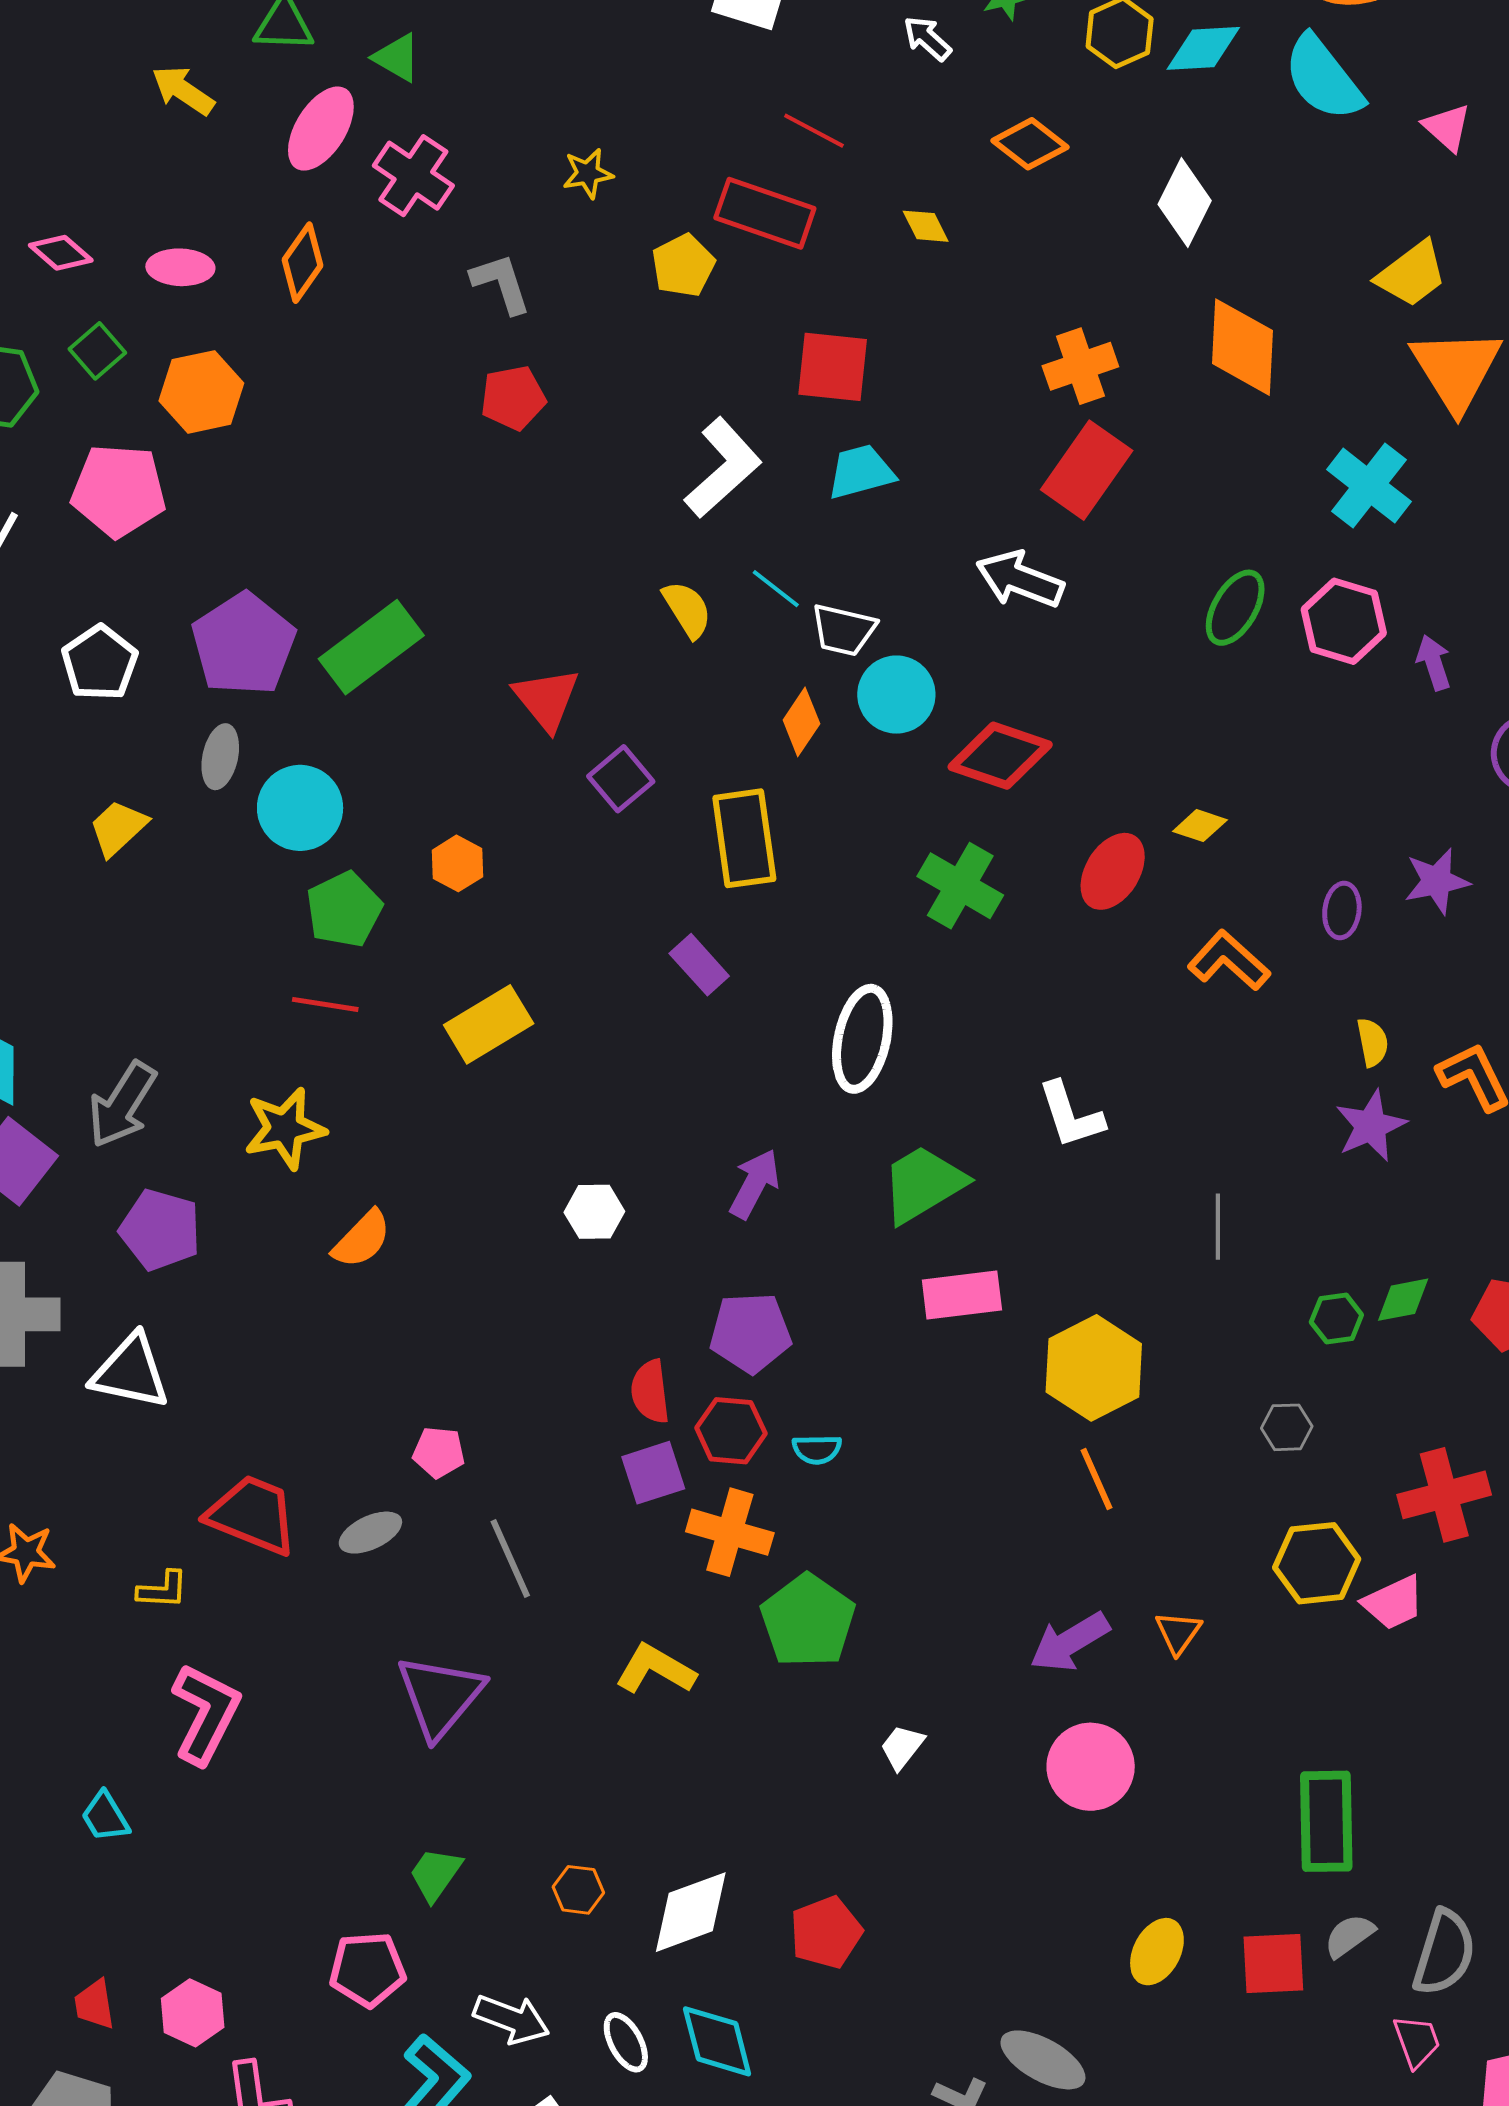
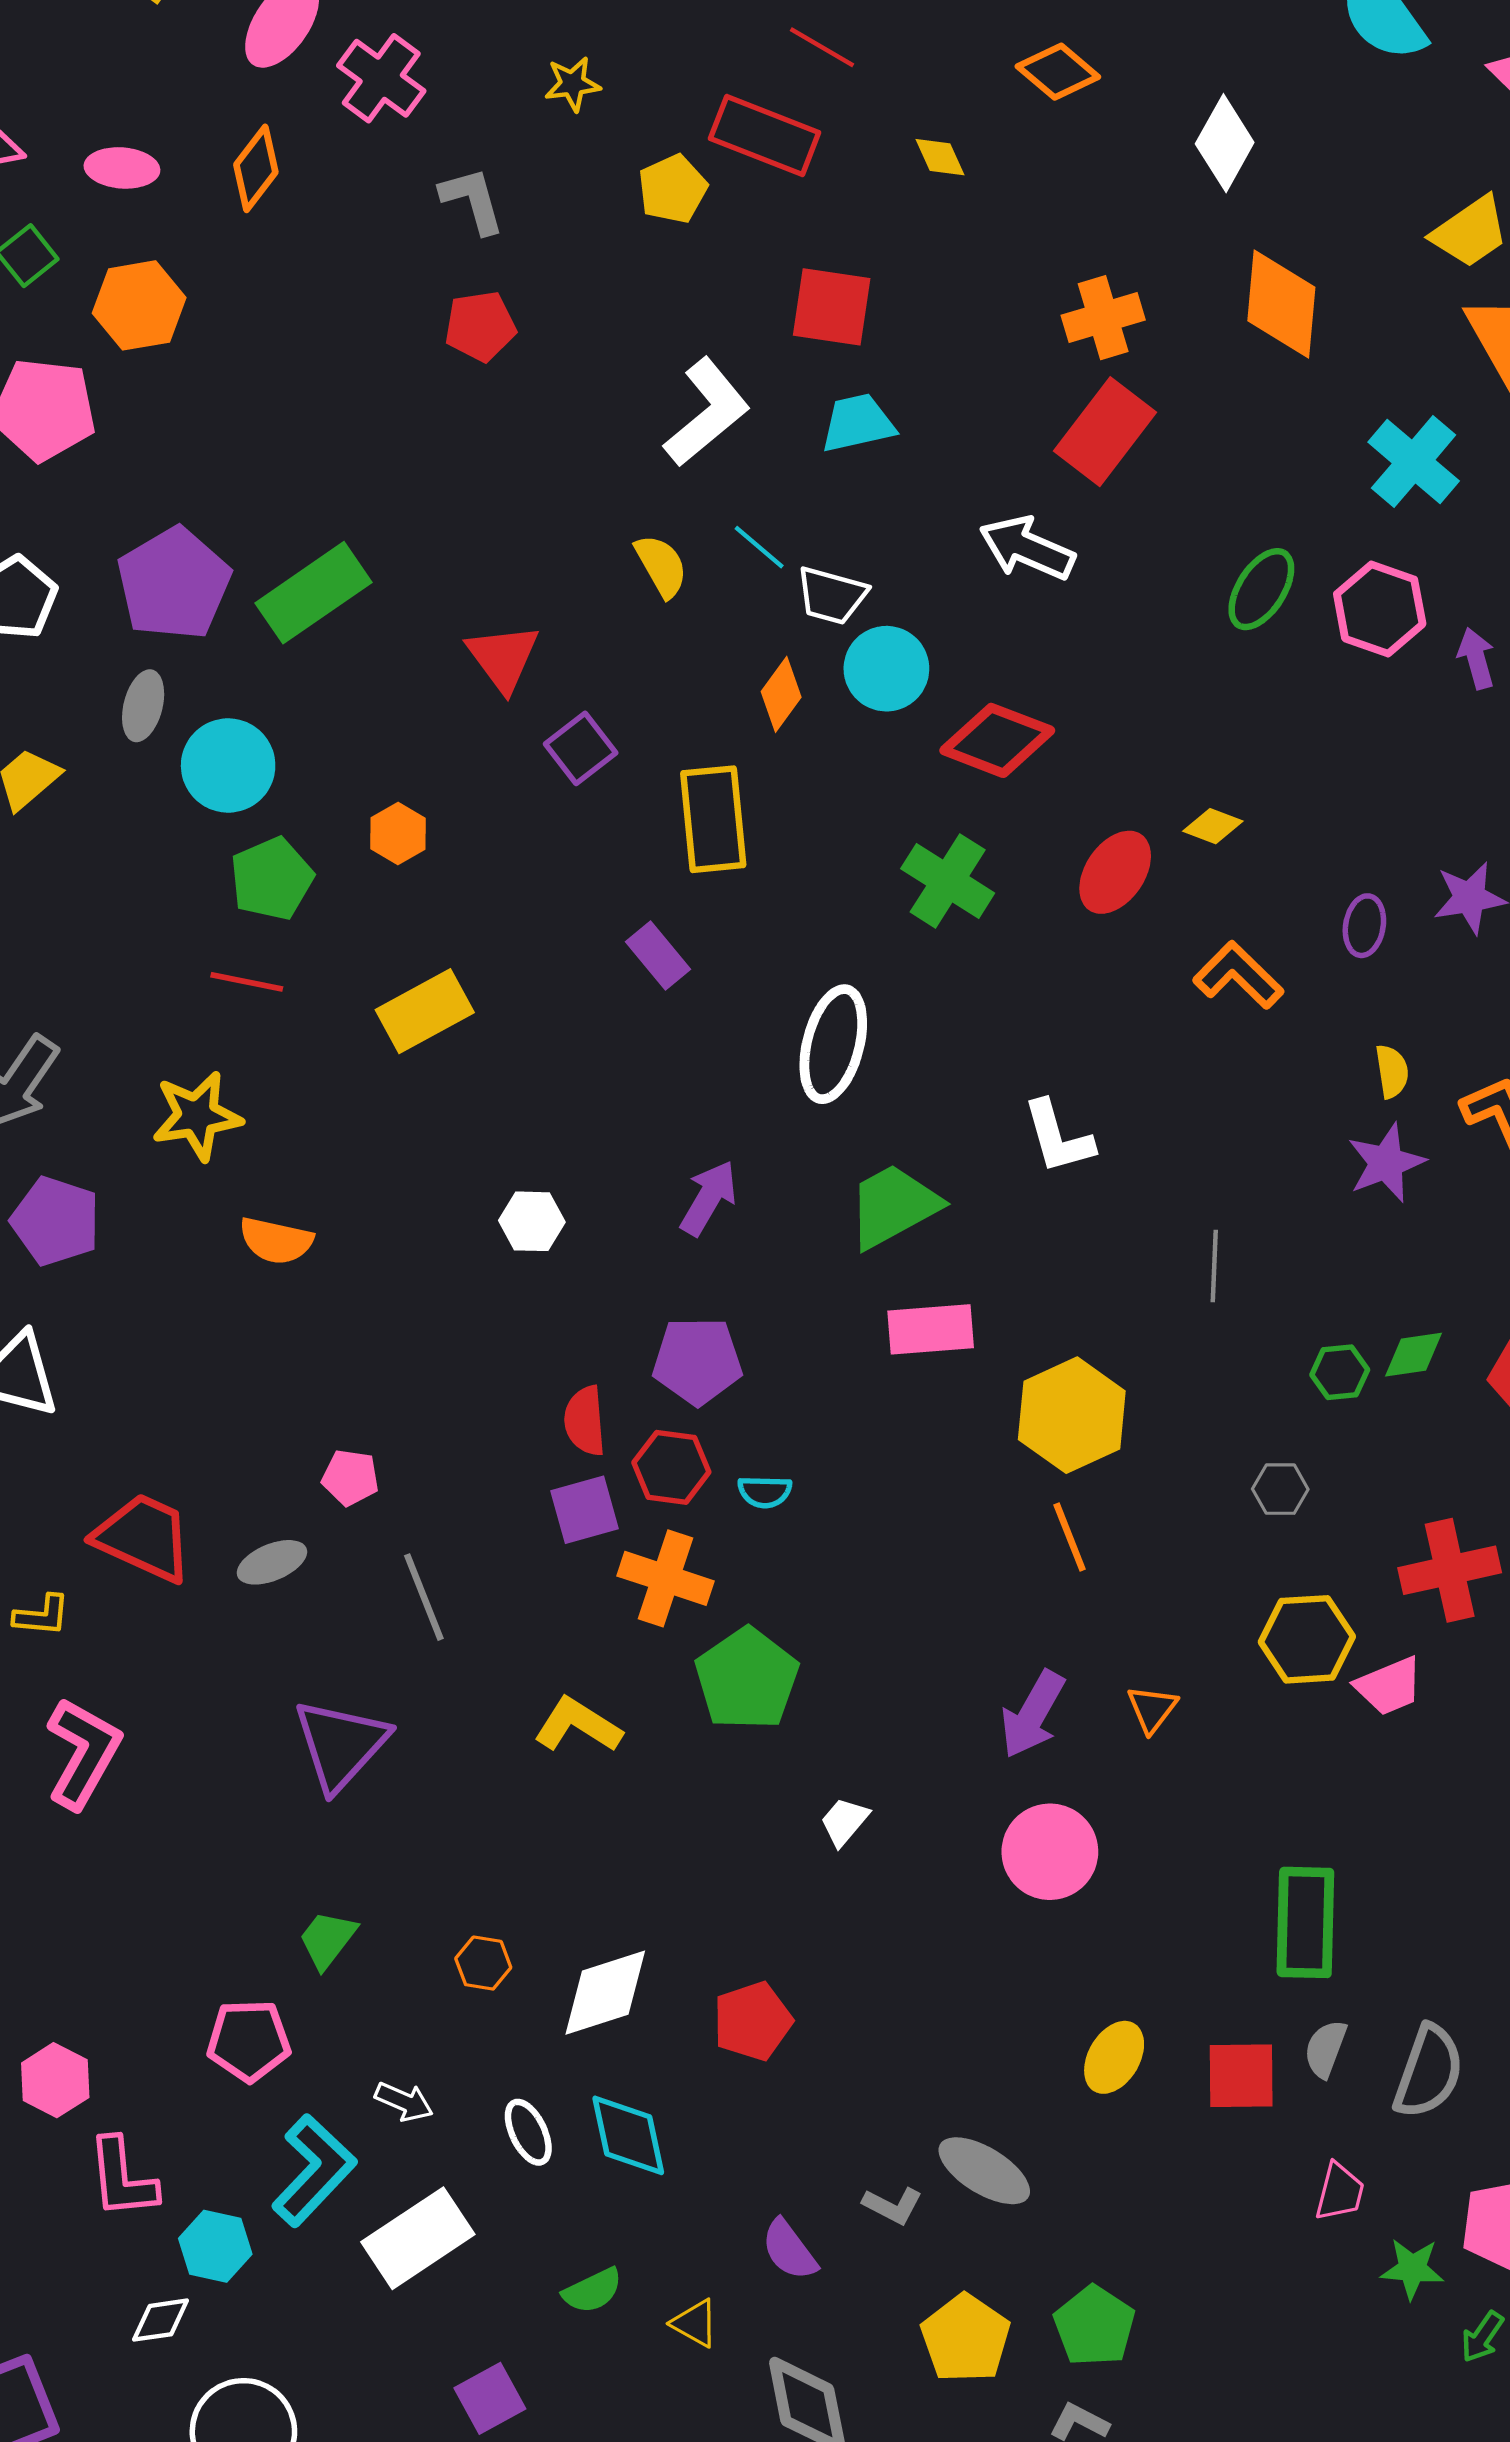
orange semicircle: (362, 1239) -> (276, 1241), turned 56
purple arrow: (1070, 1642) -> (1033, 1714), turned -32
gray semicircle: (1349, 1936) -> (1325, 2049), turned -36
white arrow: (511, 2019) -> (404, 2102), size x0.7
pink trapezoid: (1417, 2041) -> (1340, 2192), moved, turned 32

